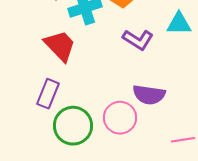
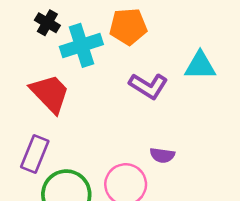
purple semicircle: (149, 95) -> (162, 155), size x0.6

